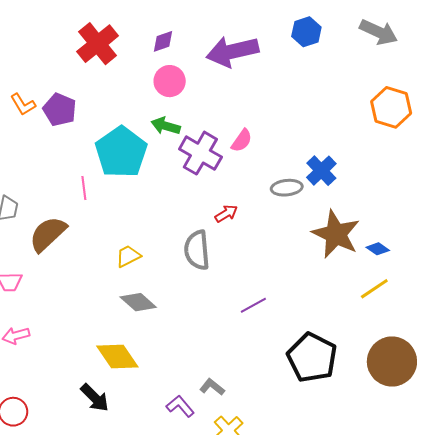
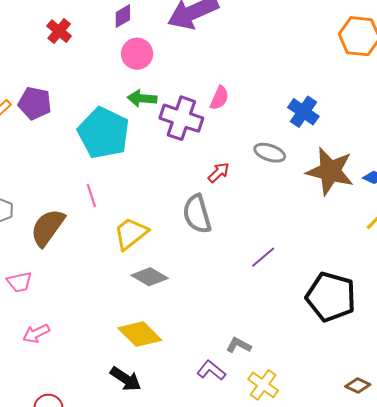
red cross: (98, 44) -> (59, 31), size x0.6
pink line: (84, 188) -> (91, 196), moved
gray ellipse: (287, 188) -> (270, 153), moved, turned 36
yellow trapezoid: (128, 256) -> (131, 233), size x1.4

